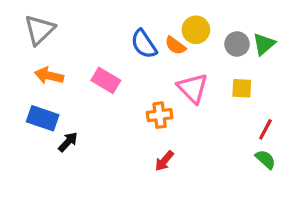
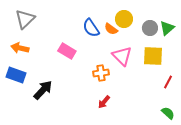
orange arrow: (49, 76) -> (20, 48), moved
yellow square: (242, 88) -> (153, 56), size x1.5
blue rectangle: (43, 118) -> (16, 75), moved
black arrow: (68, 142) -> (43, 90), size x1.5
green semicircle: (265, 159) -> (168, 113), moved

